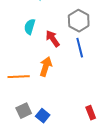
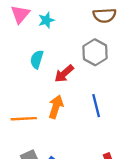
red arrow: (53, 39) -> (64, 74), turned -96
blue line: (80, 48) -> (96, 106), moved

